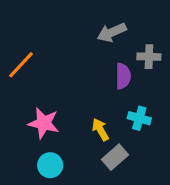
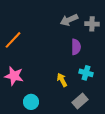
gray cross: (149, 57) -> (92, 24), moved
pink star: (44, 123) -> (14, 76), moved
gray rectangle: (115, 157) -> (80, 101), moved

